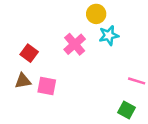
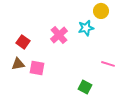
yellow circle: (96, 14) -> (101, 11), moved
green square: (126, 110) -> (85, 87), moved

